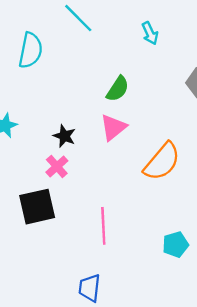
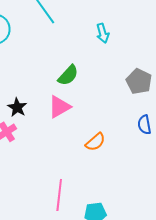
orange semicircle: (162, 162) -> (95, 142), size x0.6
pink line: (103, 226) -> (59, 195), moved

